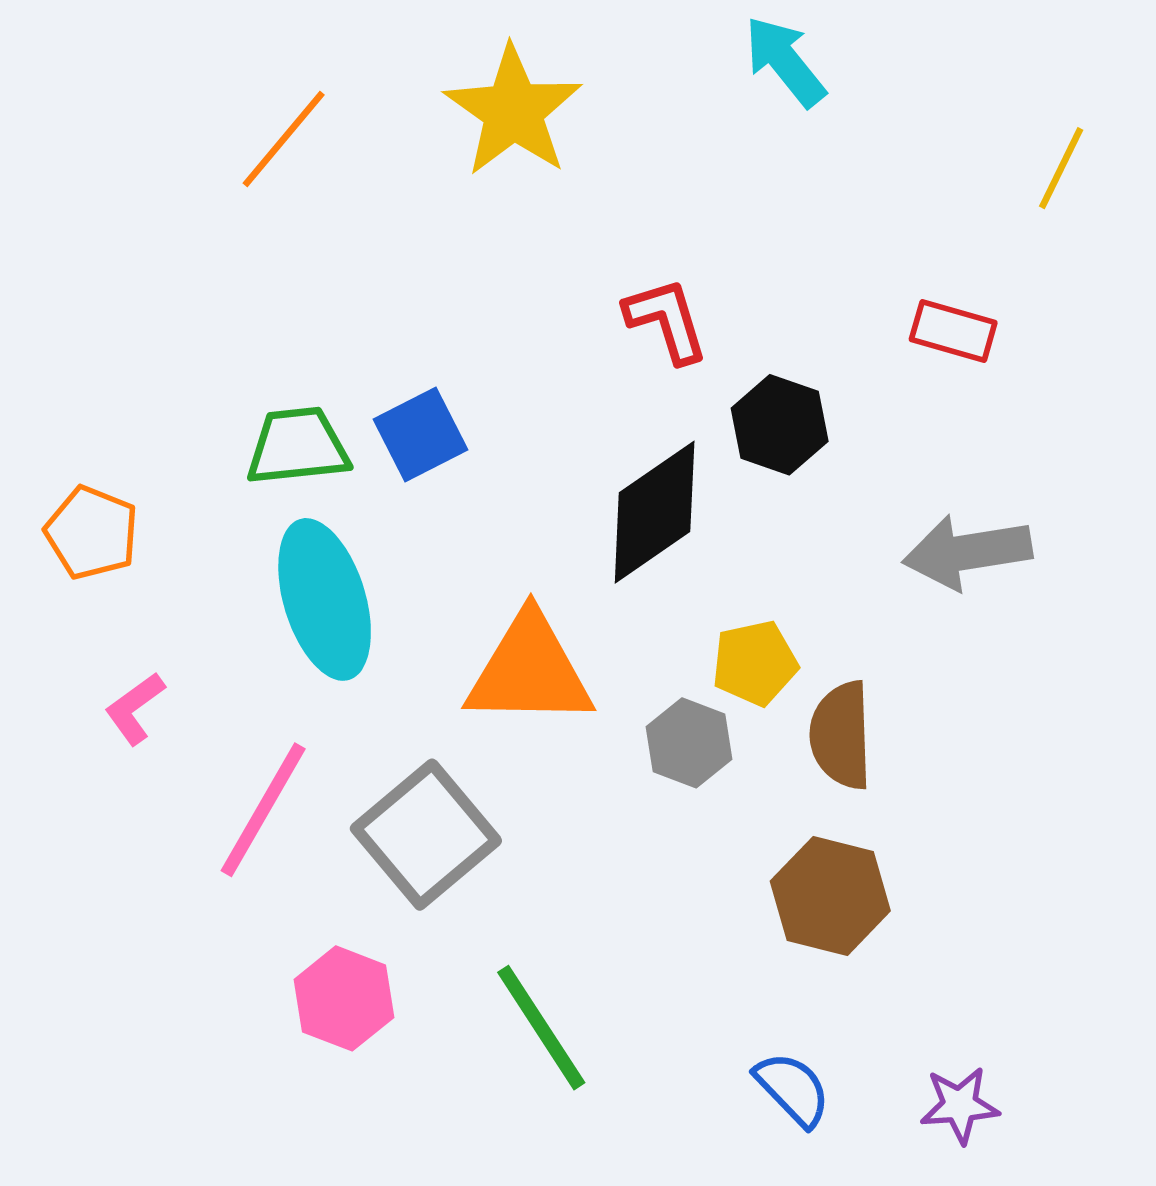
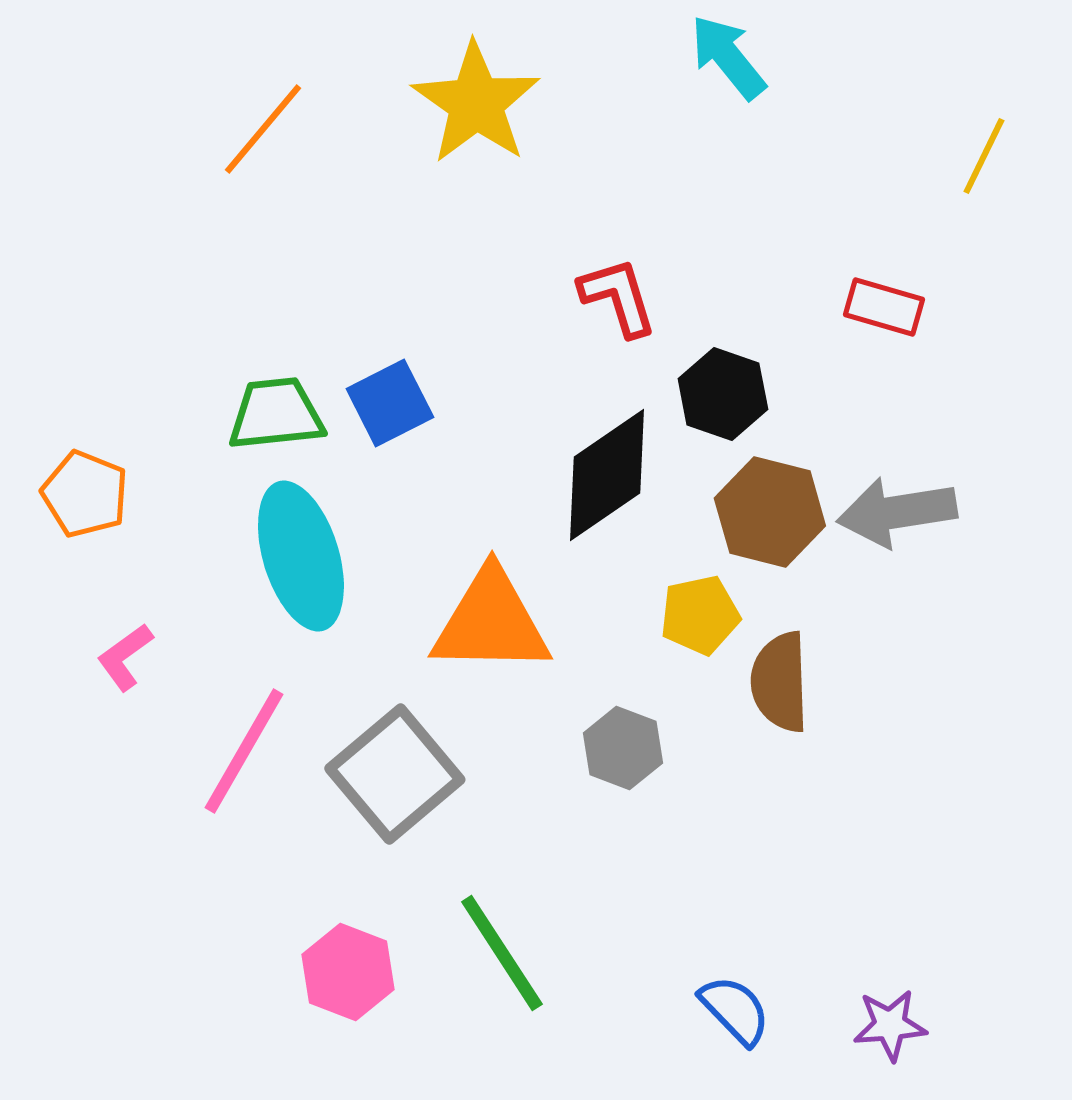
gray hexagon: (689, 743) -> (623, 748), moved
brown hexagon: (830, 896) -> (770, 512), moved
pink hexagon: (344, 998) -> (348, 972), moved

